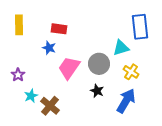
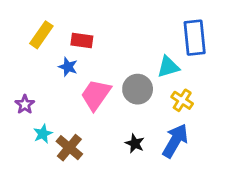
yellow rectangle: (19, 25) -> (41, 35), moved, turned 36
black star: (97, 91) -> (135, 143), moved

